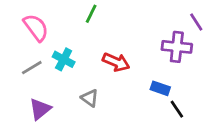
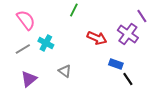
green line: (91, 14) -> (74, 10), moved
purple cross: (177, 47) -> (128, 34), turned 30
red arrow: (116, 62) -> (97, 38), moved

